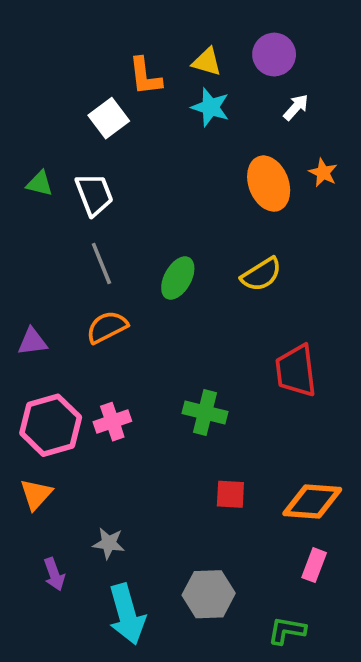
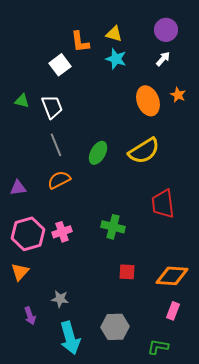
purple circle: (274, 55) -> (166, 30), moved
yellow semicircle: (261, 274) -> (144, 151), size x1.4

